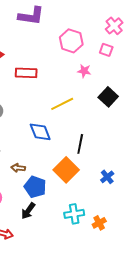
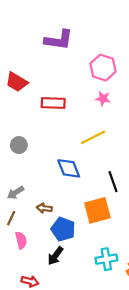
pink star: (84, 71) -> (103, 99), moved
black line: (80, 144) -> (113, 182), turned -30
orange square: (66, 170) -> (97, 210), turned 30

